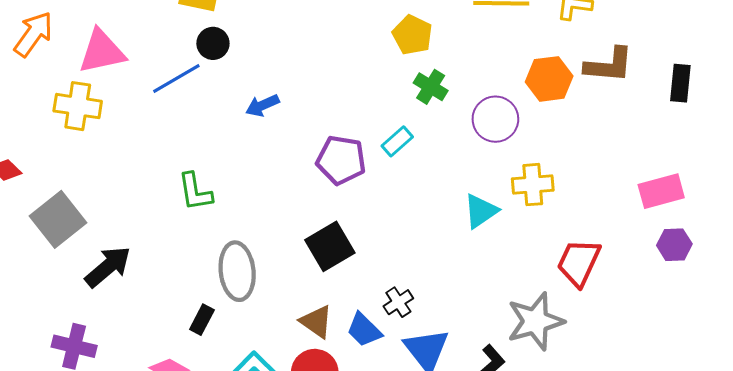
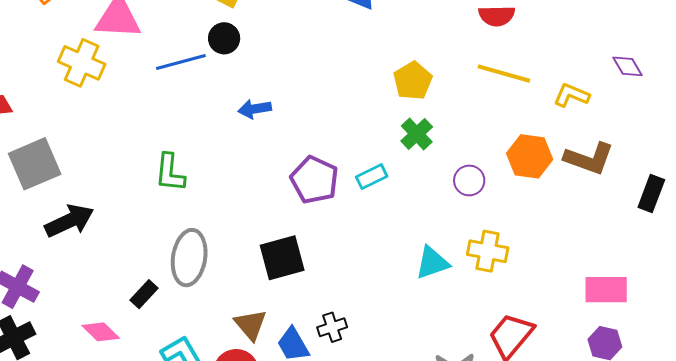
purple circle: (495, 119) -> (469, 180), size x0.7

